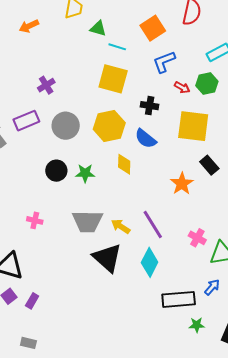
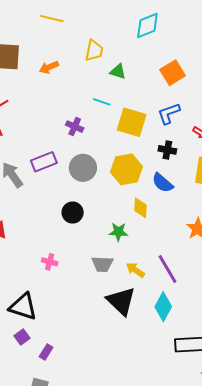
cyan line: (117, 47) -> (102, 102), moved
blue L-shape: (164, 62) -> (169, 113), moved
purple cross: (46, 85) -> (75, 127), moved, turned -36
green star: (85, 173) -> (118, 232), moved
gray trapezoid: (88, 221) -> (102, 264), size x0.7
purple rectangle: (32, 301) -> (46, 352), moved

